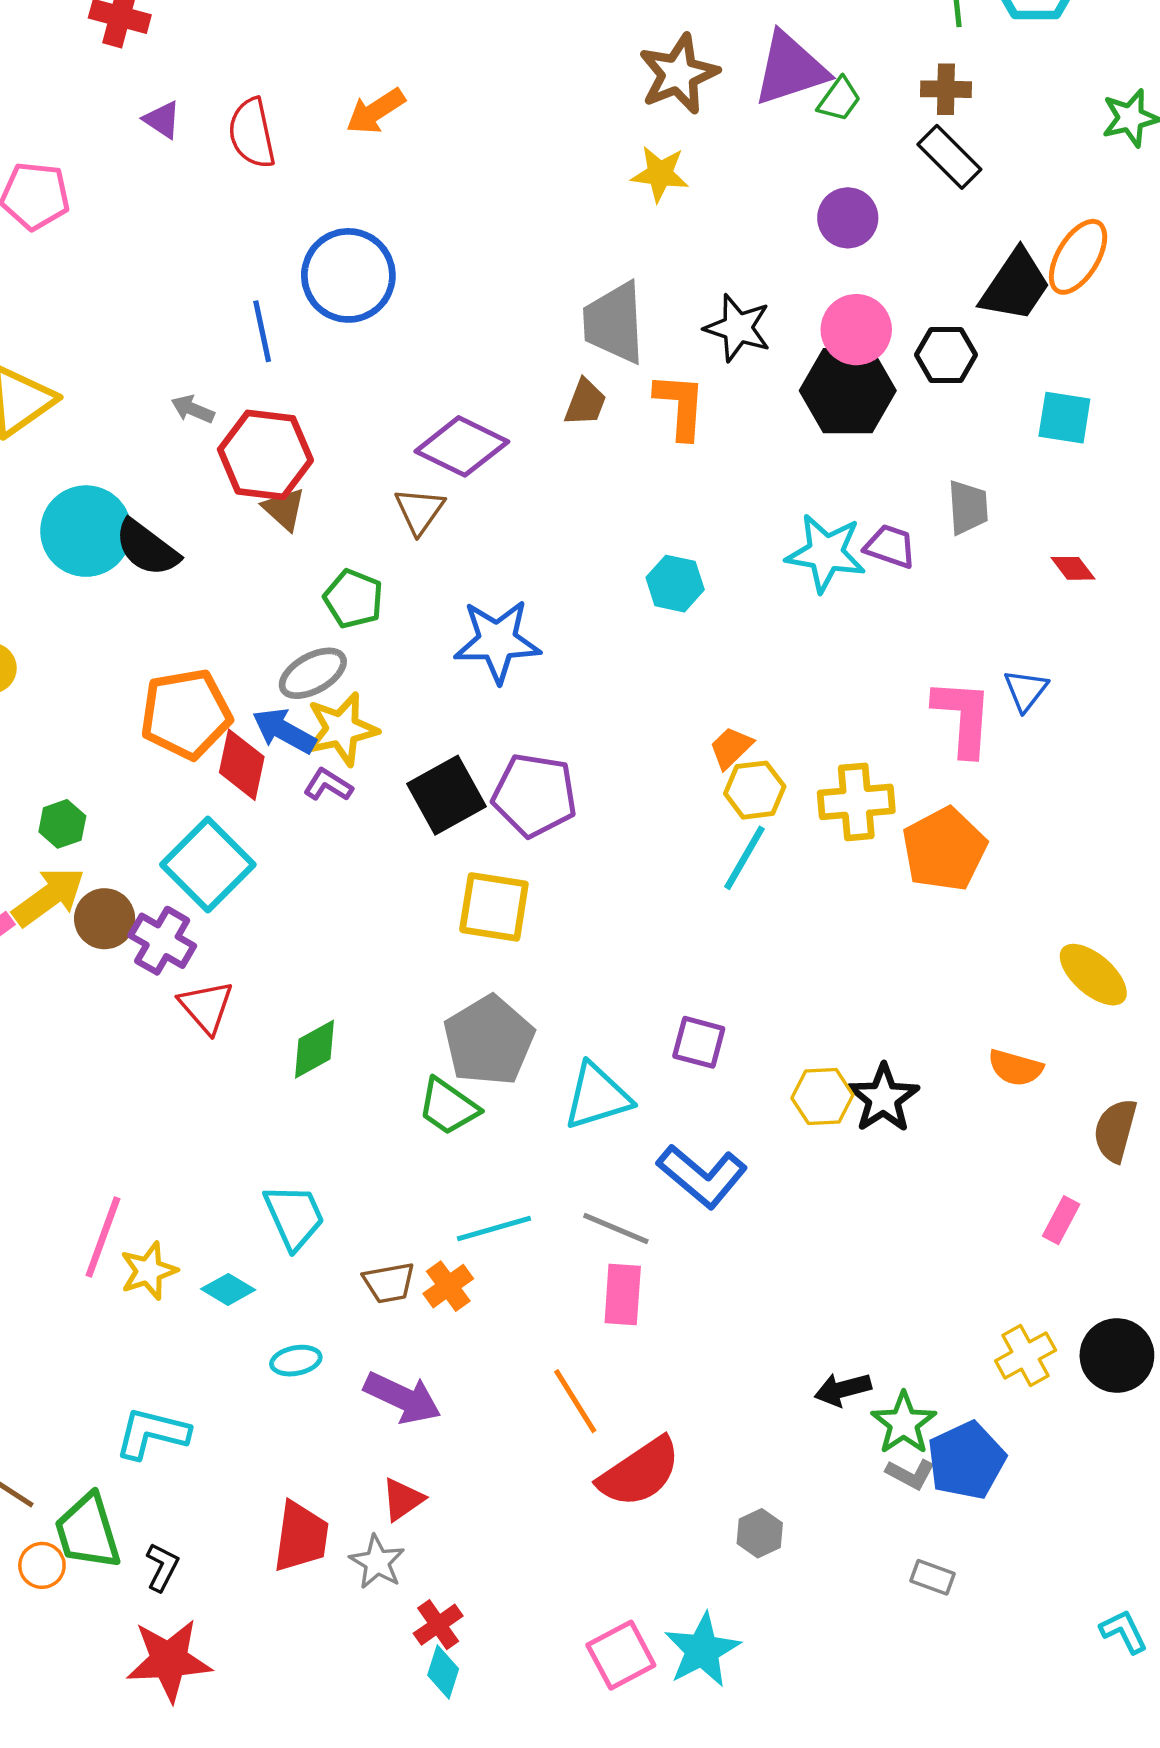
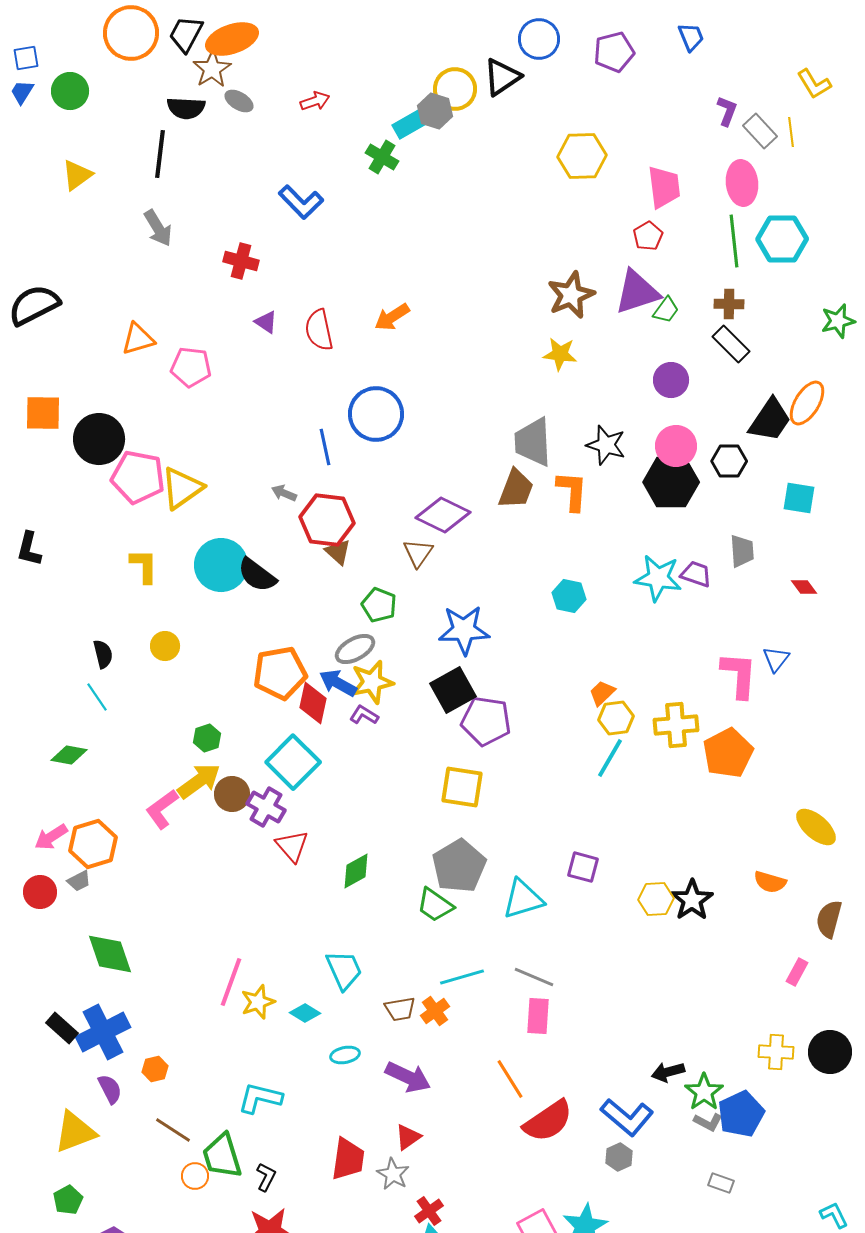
brown trapezoid: (585, 402) -> (516, 489), size x1.4
black square: (447, 795) -> (453, 690), moved
blue L-shape: (702, 1176) -> (627, 1117), moved
yellow cross: (1026, 1355) -> (776, 1052), turned 32

